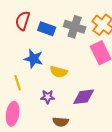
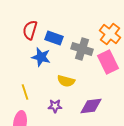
gray cross: (75, 27) -> (82, 49), moved
blue star: (34, 59) -> (41, 57), moved

